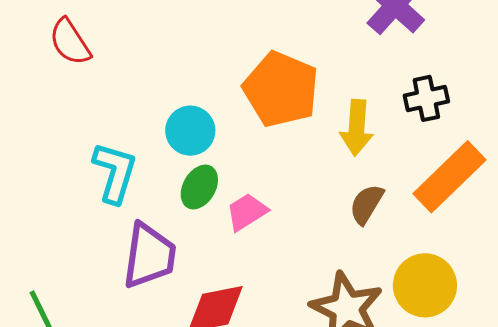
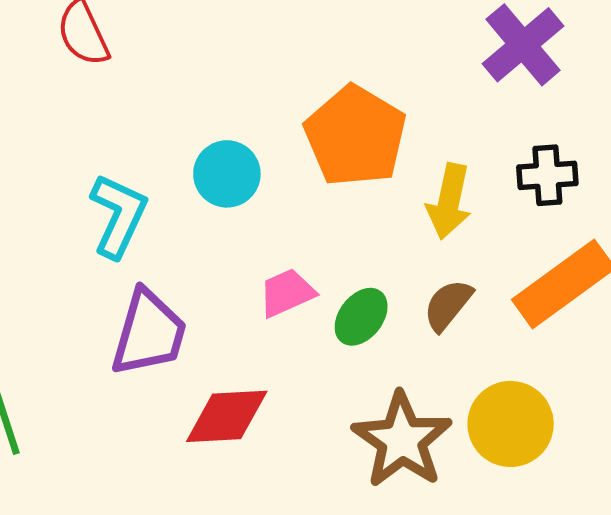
green ellipse: (199, 187) -> (361, 317), moved

